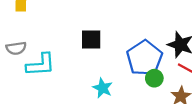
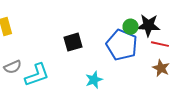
green circle: (154, 78) -> (130, 27), moved
cyan star: (103, 88) -> (94, 80), turned -30

